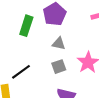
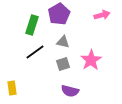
black line: (21, 72) -> (35, 52), moved

